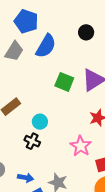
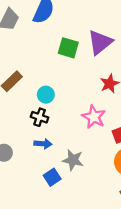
blue arrow: (26, 178) -> (43, 144), moved

